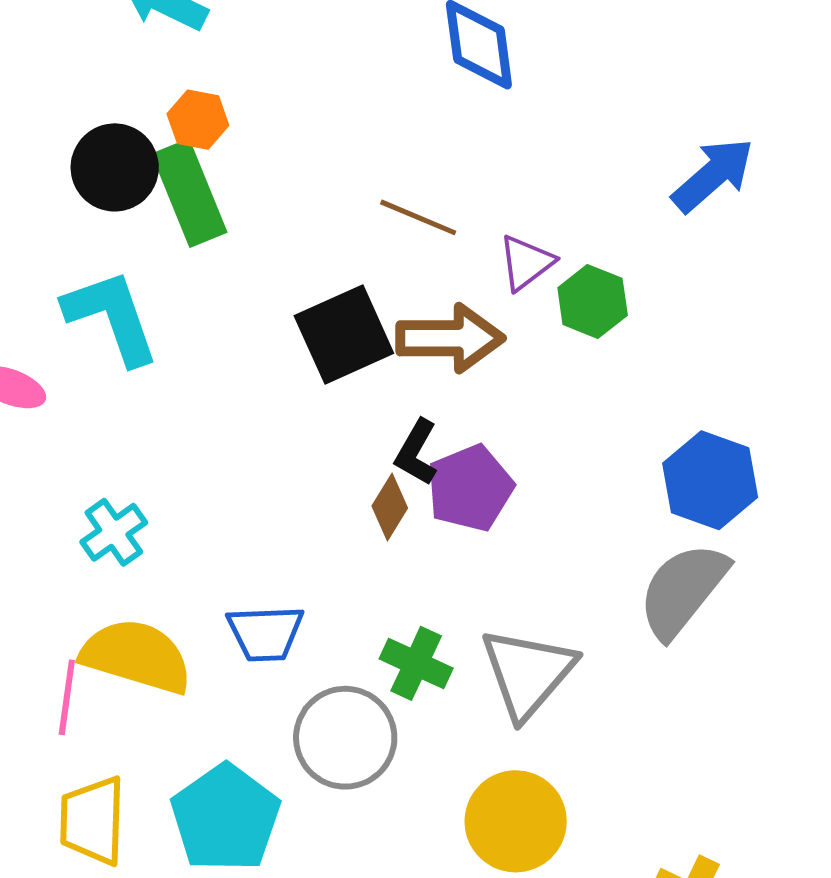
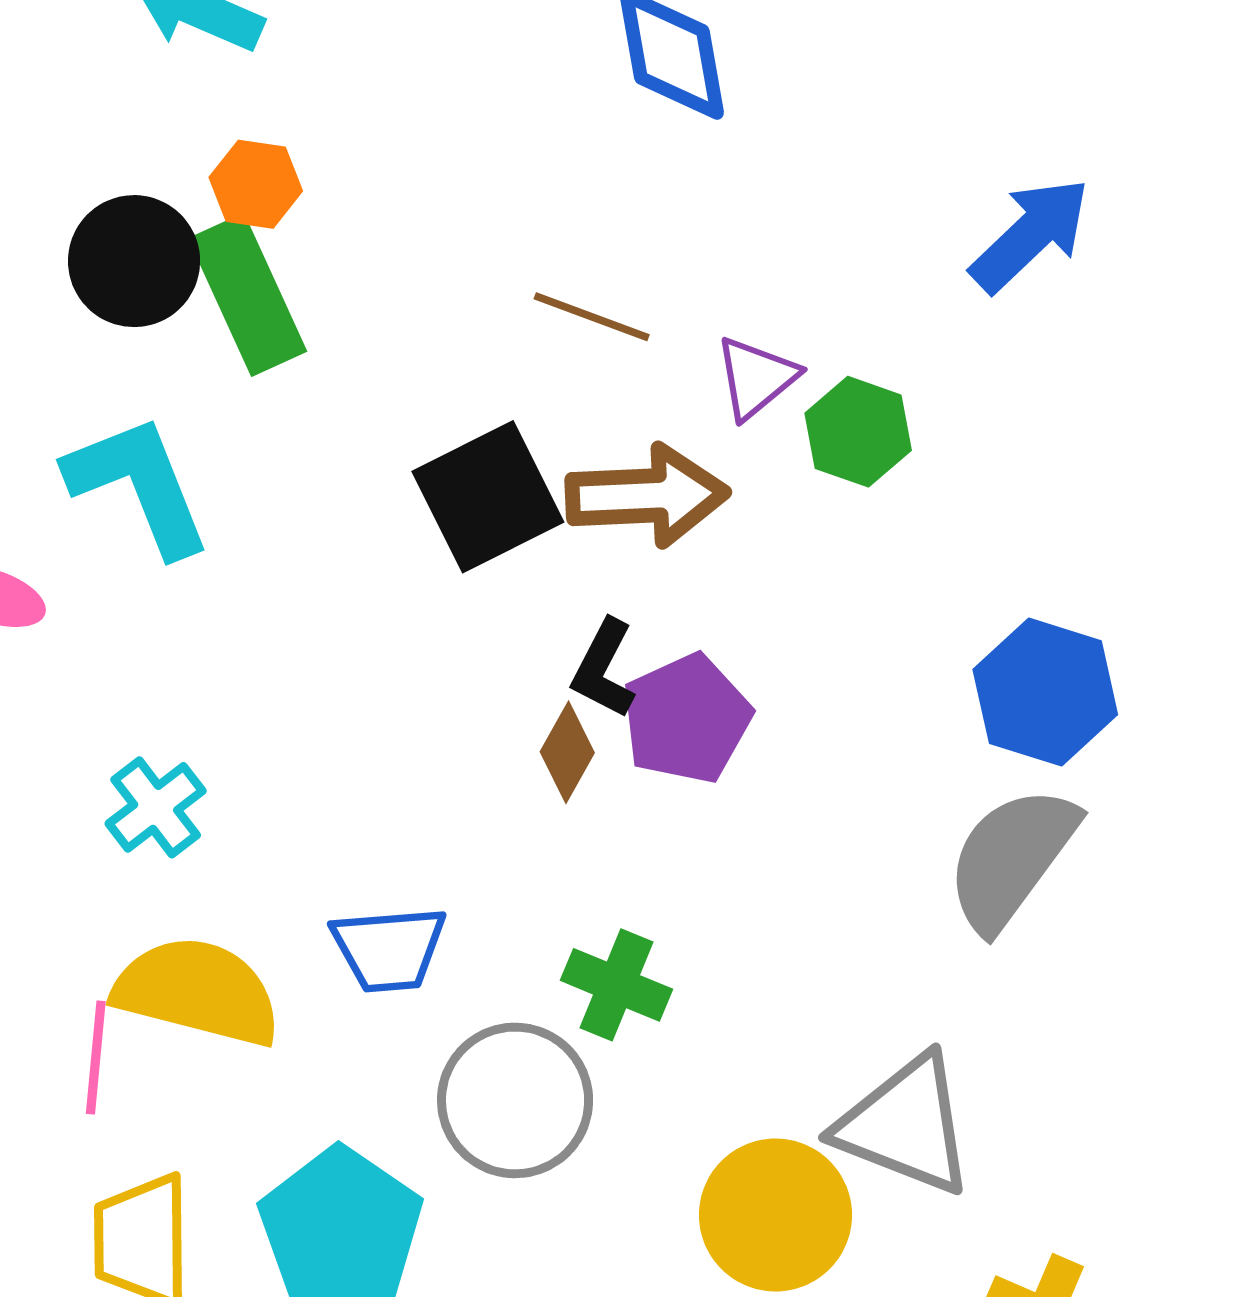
gray triangle: (528, 673) -> (905, 1125), moved, turned -47

